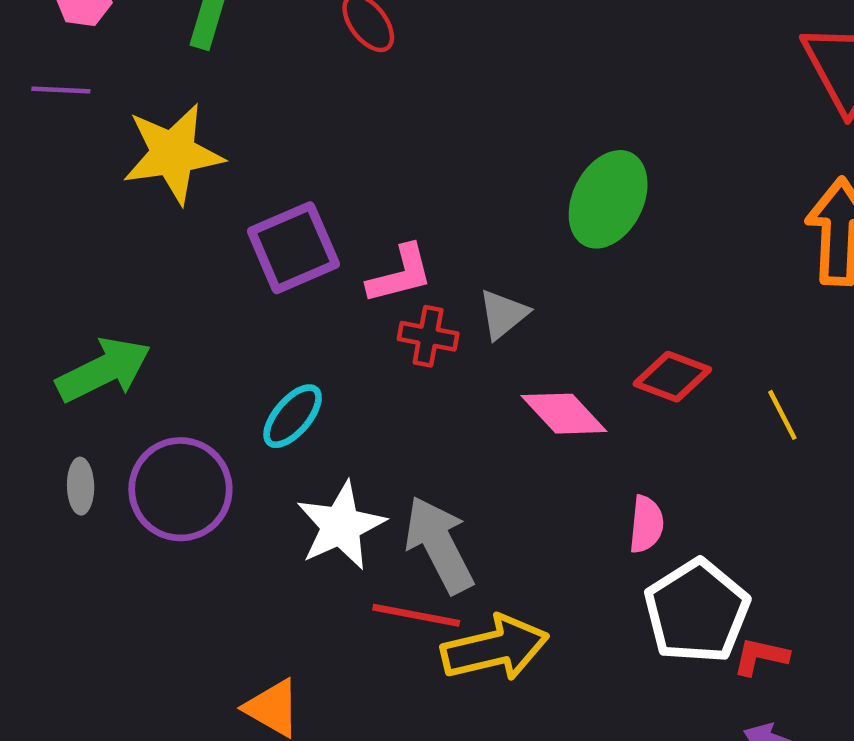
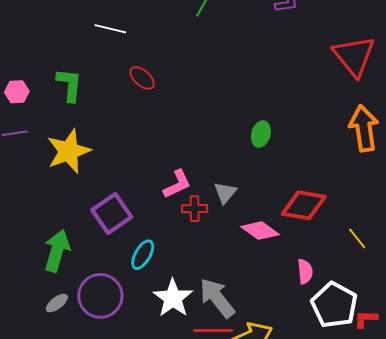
green ellipse: (608, 199) -> (261, 134), size x0.6
purple square: (293, 248) -> (112, 213), moved
green arrow: (104, 370) -> (57, 251), turned -36
red diamond: (672, 377) -> (304, 205), size x1.4
yellow line: (782, 415) -> (357, 238), moved
gray ellipse: (81, 486) -> (57, 303), turned 65

